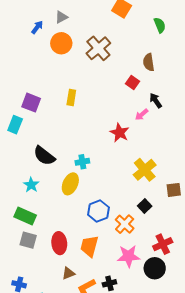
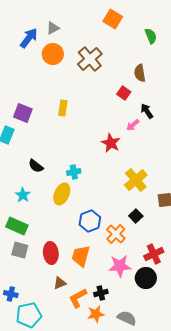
blue arrow: (37, 27) -> (29, 38), size x1.5
black semicircle: (44, 156) -> (36, 166), size x0.7

